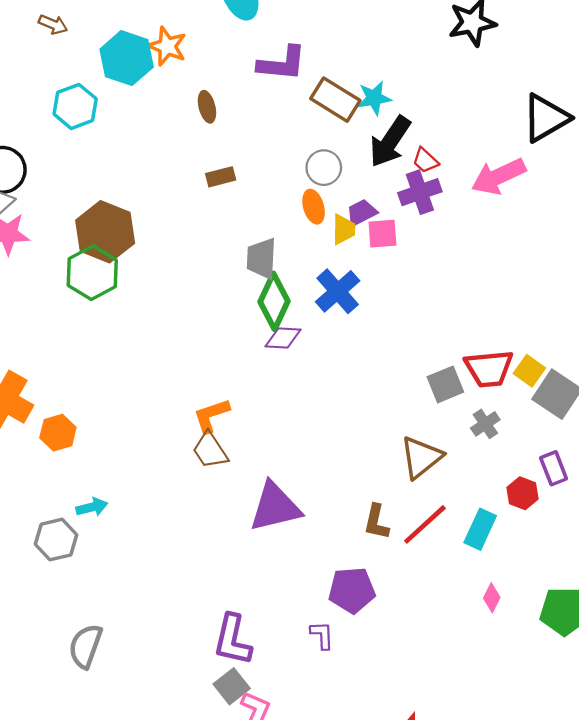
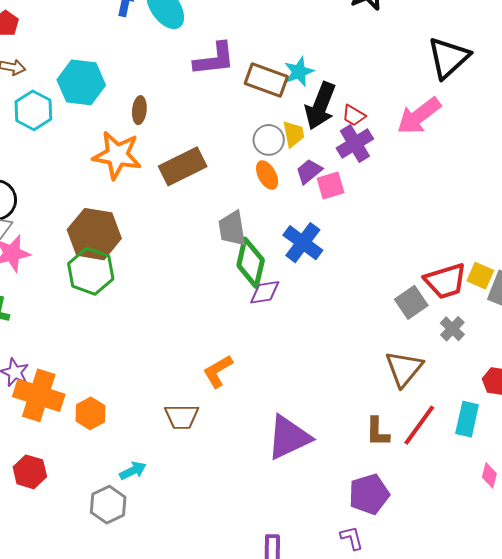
orange star: (167, 46) -> (117, 155), moved, size x1.4
cyan hexagon: (75, 106) -> (33, 110), moved
brown ellipse: (207, 107) -> (139, 110), moved, turned 32
brown rectangle: (221, 177) -> (183, 166), size x1.8
yellow trapezoid: (344, 229) -> (293, 134), moved
brown trapezoid: (210, 450) -> (182, 417), moved, turned -45

